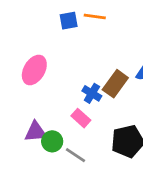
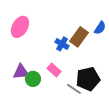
pink rectangle: (81, 118) -> (54, 70), moved
gray line: (75, 155) -> (74, 89), moved

